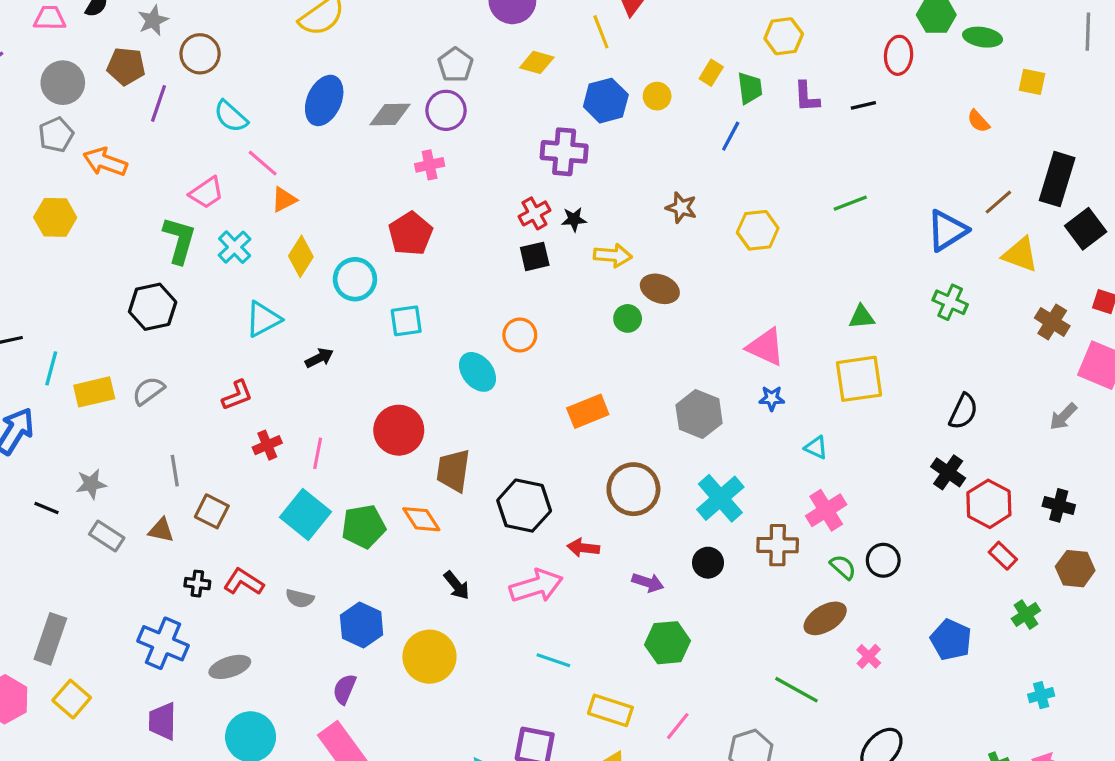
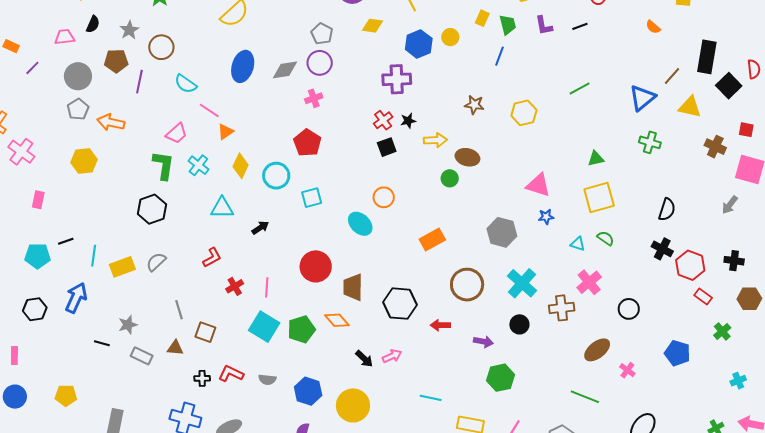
cyan triangle: (263, 319) -> (222, 208), turned 35
green semicircle: (843, 567) -> (606, 238), moved
pink arrow: (536, 586) -> (392, 356), moved, size x0.6

